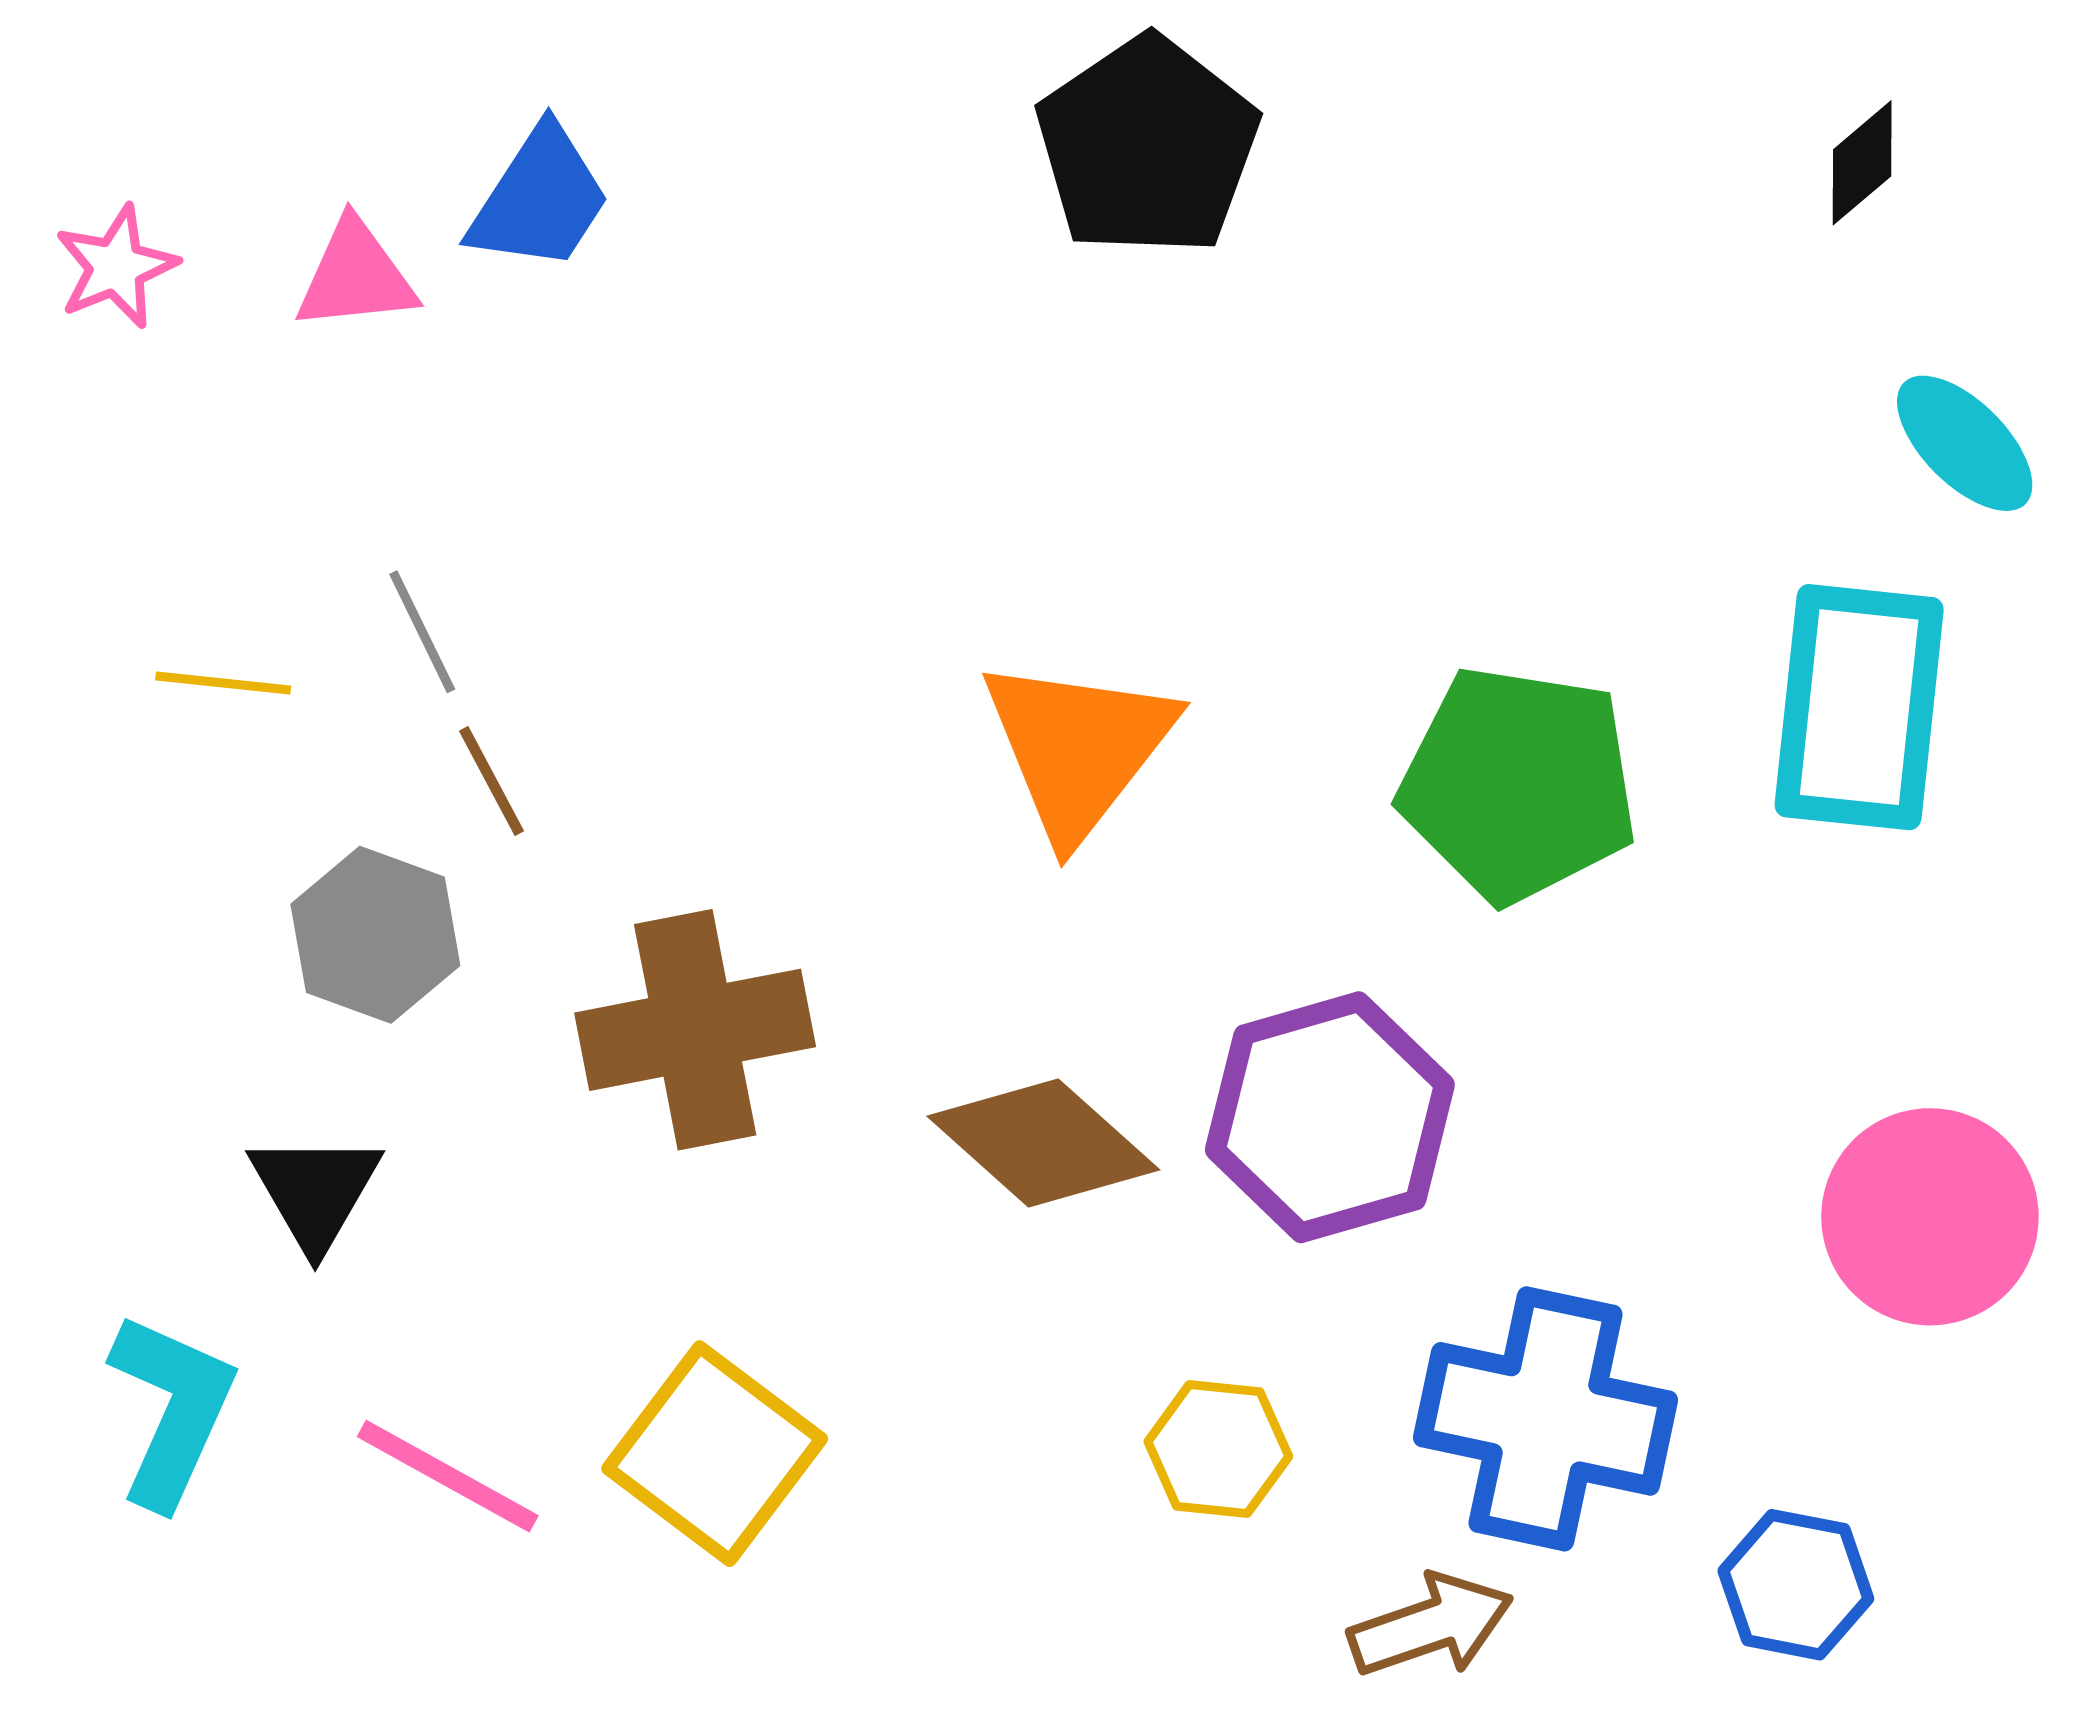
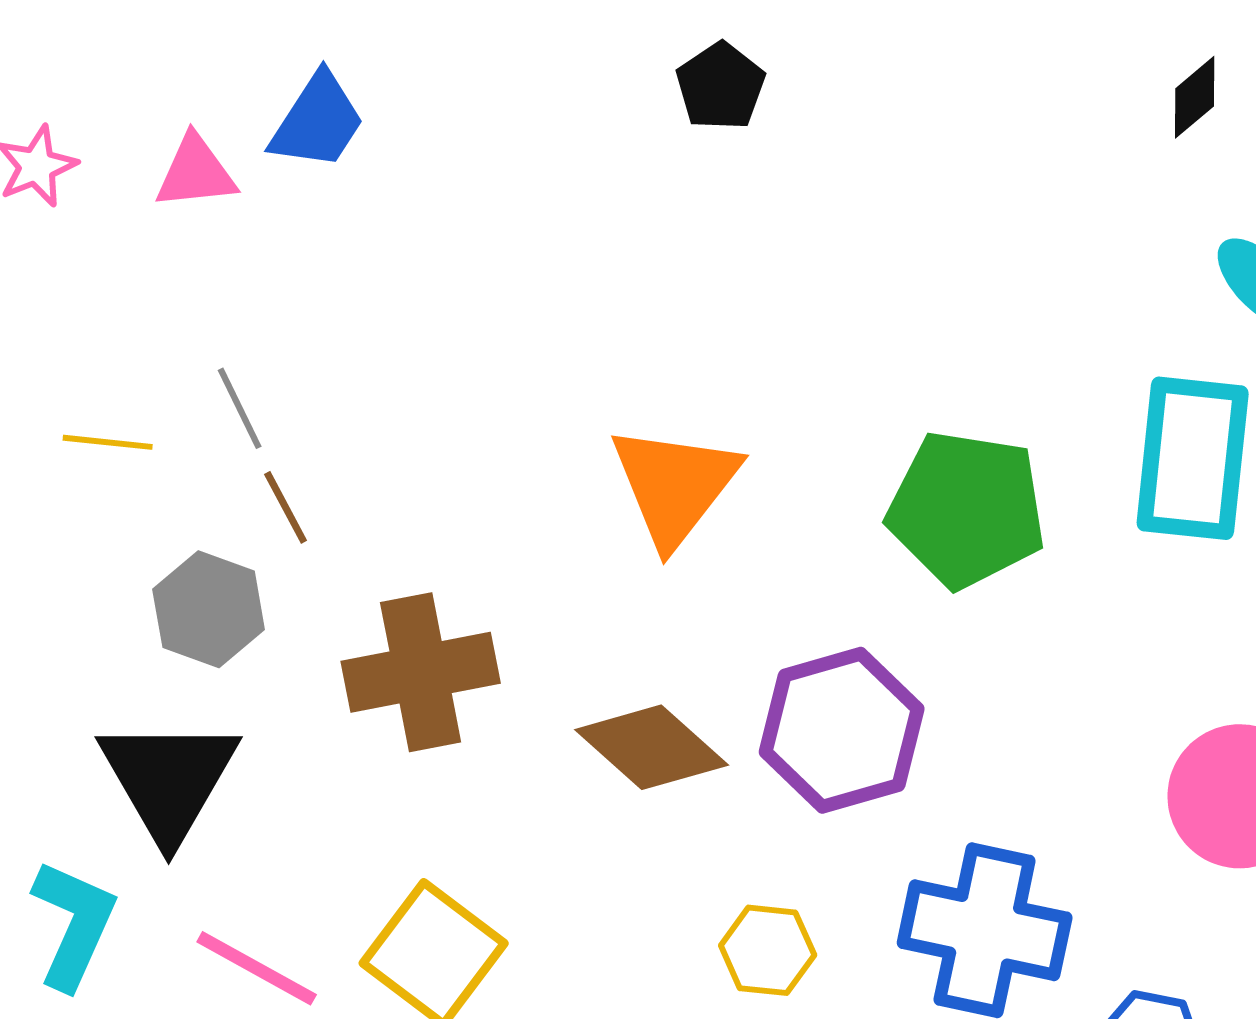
black pentagon: (1147, 146) -> (721, 86), size x0.6
black triangle: (315, 1191) -> (169, 779), size x1.6

